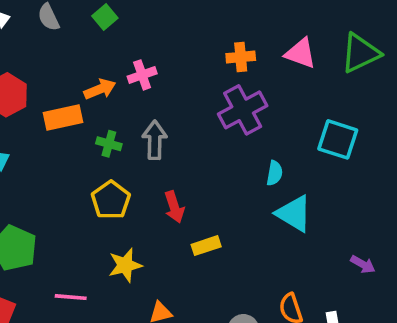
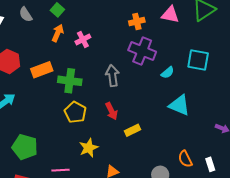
orange arrow: (100, 89) -> (58, 33), moved, turned -36
purple cross: (243, 110) -> (142, 51), turned -32
gray arrow: (155, 140) -> (112, 76), moved
green cross: (109, 144) -> (70, 81), size x1.6
cyan semicircle: (275, 173) -> (168, 73), moved, turned 48

